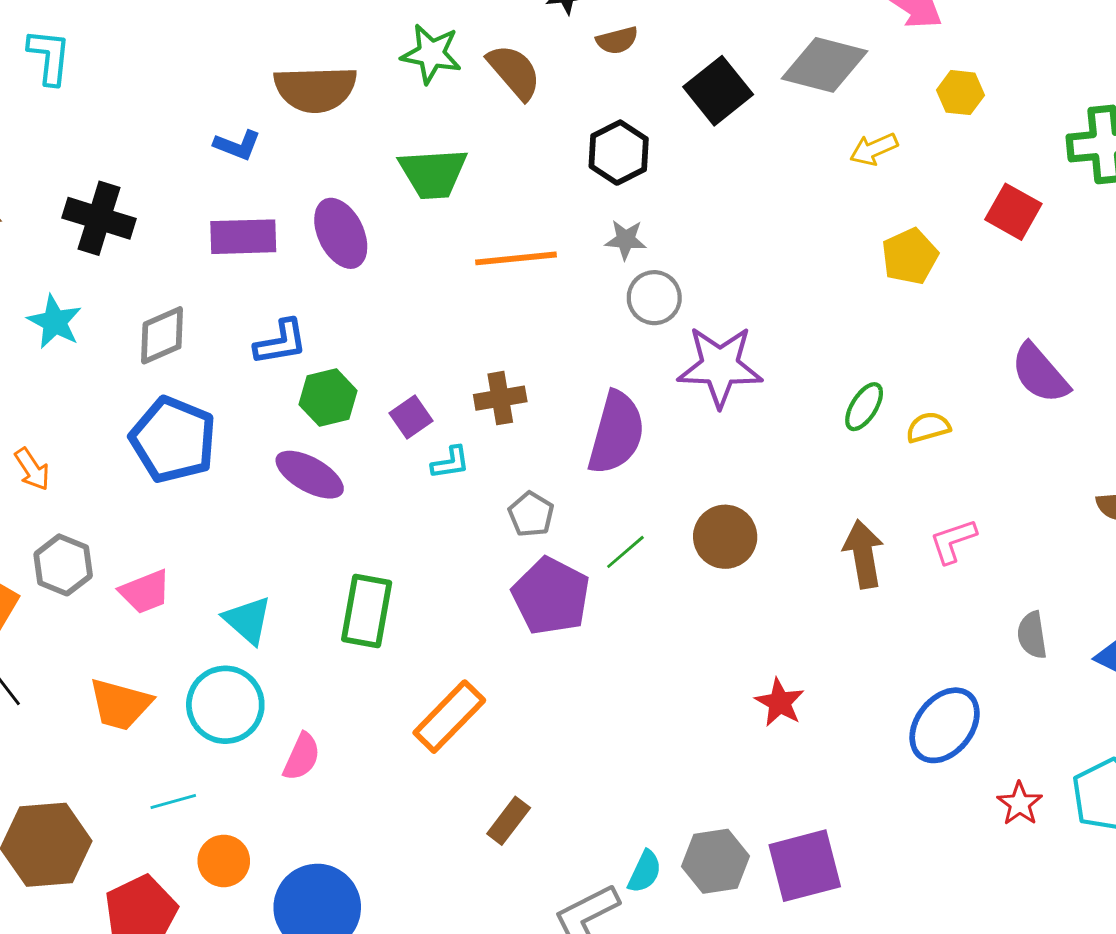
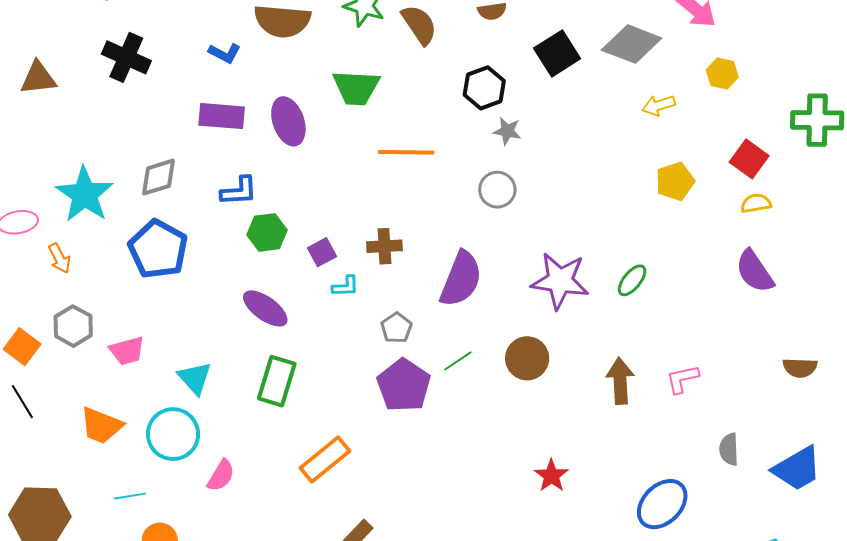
black cross: (99, 218) -> (126, 57), moved
gray star: (626, 240) -> (507, 131), moved
cyan star: (55, 322) -> (85, 194), moved, size x1.5
purple star: (720, 366) -> (560, 281), moved
yellow semicircle: (928, 427) -> (756, 203), moved
purple ellipse: (310, 475) -> (265, 308), moved

